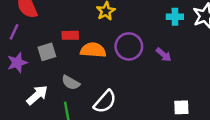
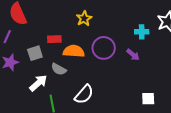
cyan cross: (175, 17) -> (142, 32), moved
gray semicircle: (71, 83) -> (59, 69), moved
white arrow: (37, 95) -> (38, 83), moved

